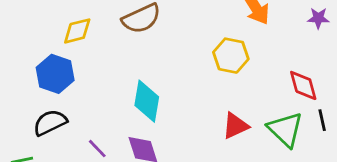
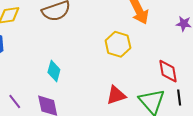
cyan diamond: (147, 101) -> (54, 71), size x0.7

